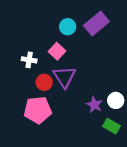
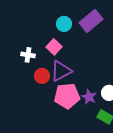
purple triangle: (64, 77) -> (61, 71), turned 35
pink pentagon: (38, 110) -> (67, 96), moved

